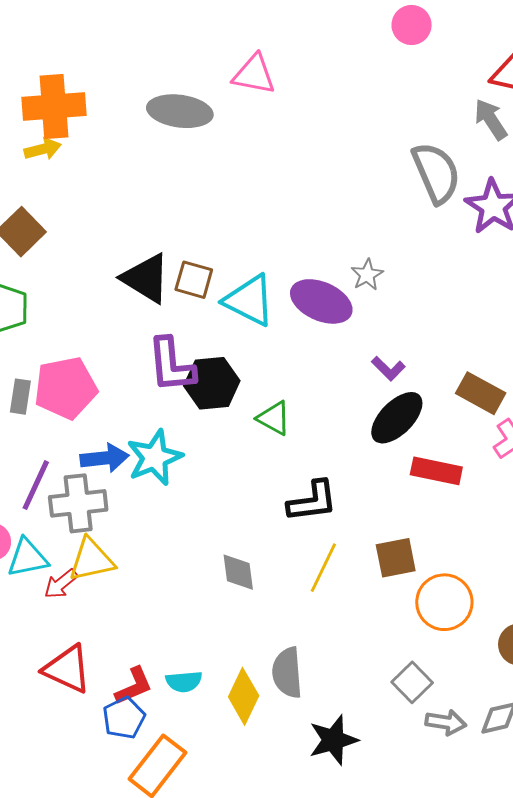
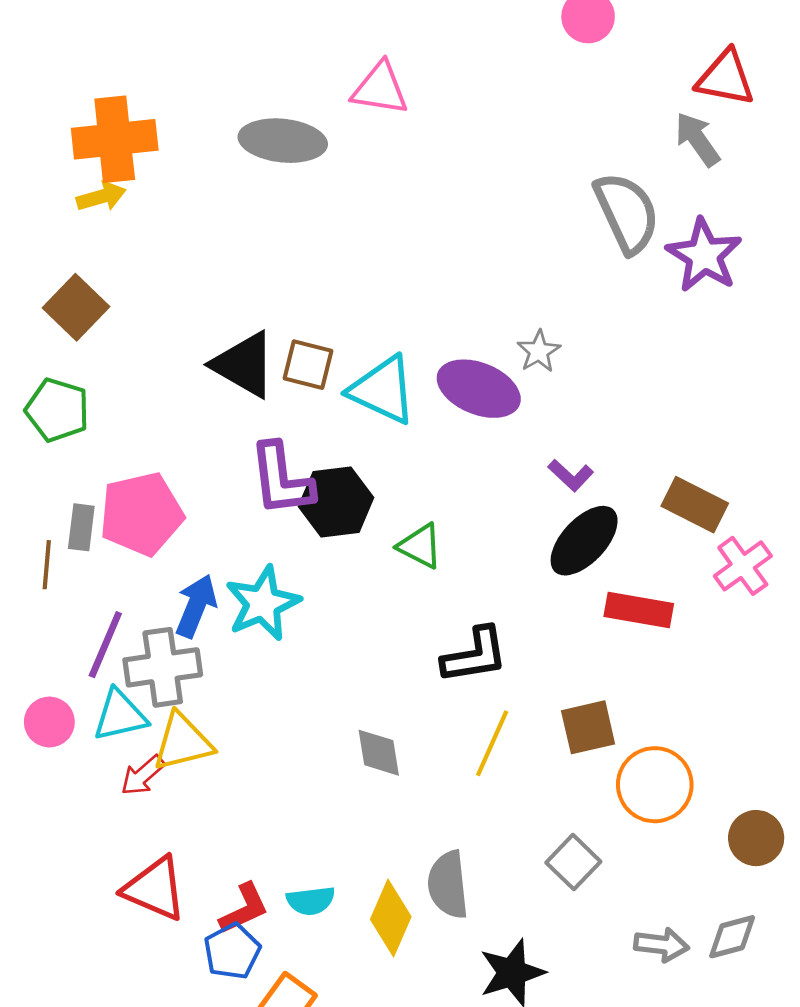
blue arrow: (105, 458) -> (196, 606), turned -60
cyan triangle: (28, 558) -> (120, 715), moved
gray square: (412, 682) -> (573, 862), moved

